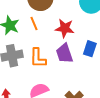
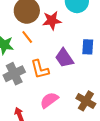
red star: (65, 28) -> (52, 21), moved

